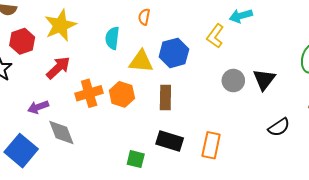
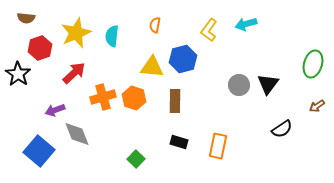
yellow L-shape: (215, 36) -> (209, 30), moved
cyan semicircle: (112, 38) -> (112, 36), moved
black rectangle: (170, 141) -> (179, 142), size x0.7
green square: (136, 159) -> (136, 159), moved, turned 30

